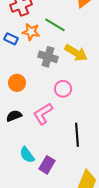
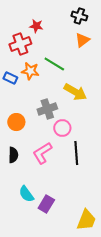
gray cross: (48, 57) -> (47, 109), moved, turned -36
black semicircle: (14, 116) -> (13, 155), turned 112
black line: (77, 135) -> (76, 153), moved

